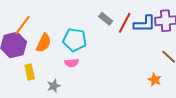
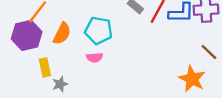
orange star: (155, 80) -> (192, 79), size x1.6
gray star: (54, 86) -> (60, 84), moved

